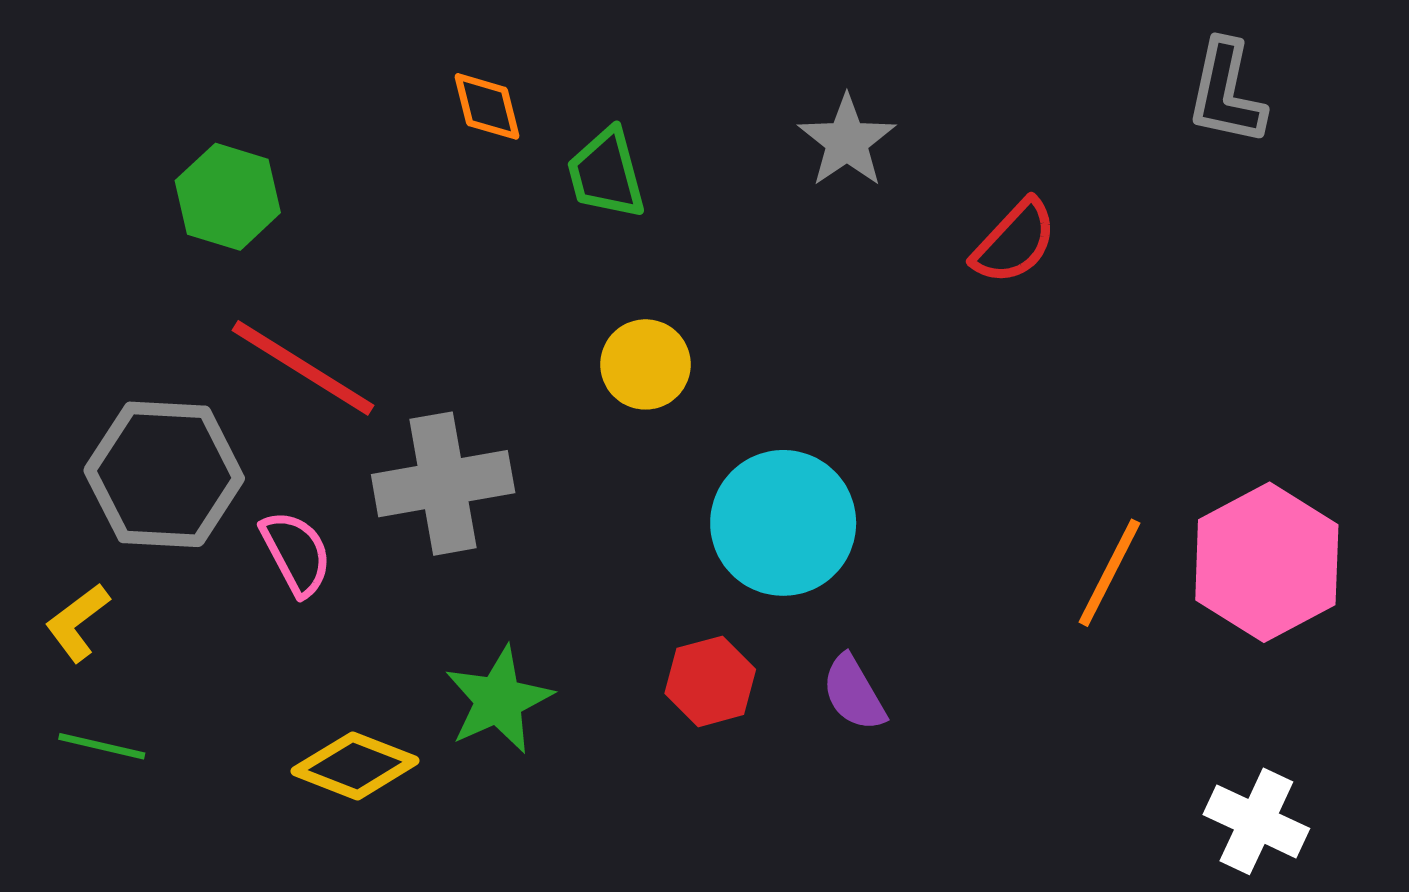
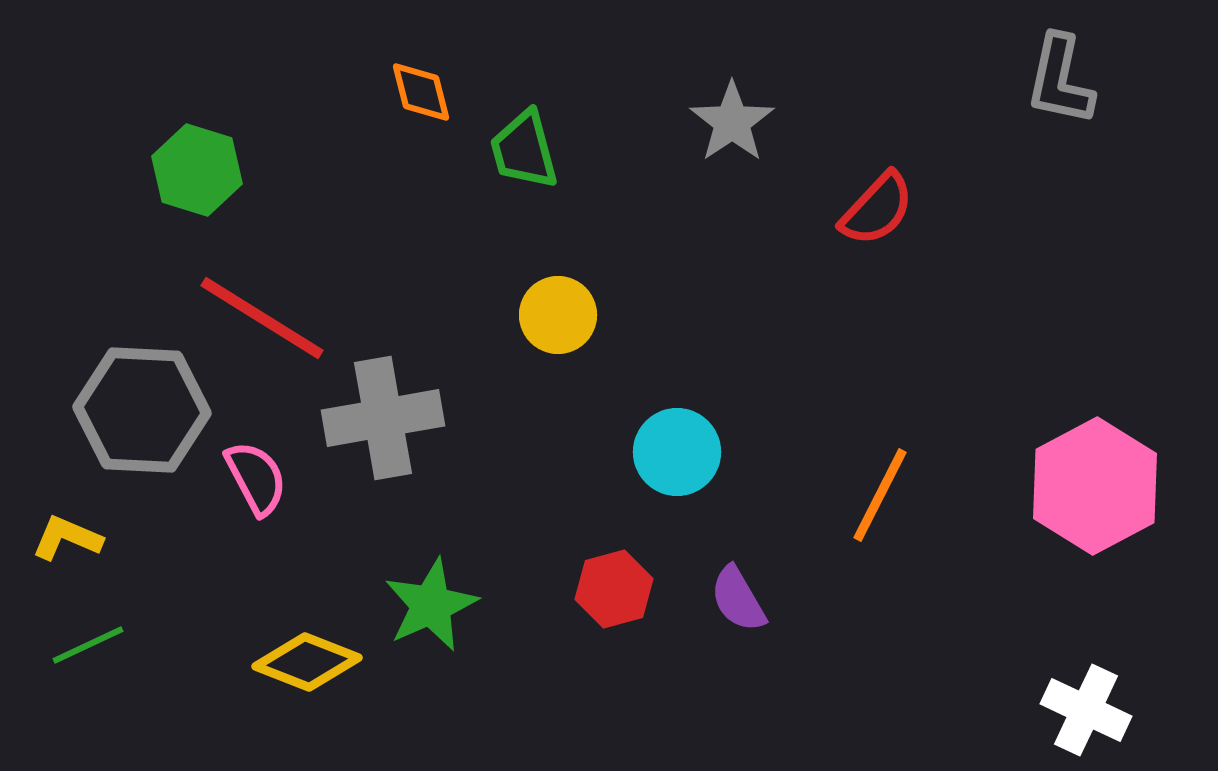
cyan circle: (783, 523) -> (677, 452), size x0.7
orange line: (1109, 573) -> (880, 495), moved
yellow L-shape: (77, 622) -> (67, 538), turned 60
green line: (102, 746) -> (88, 645), turned -38

